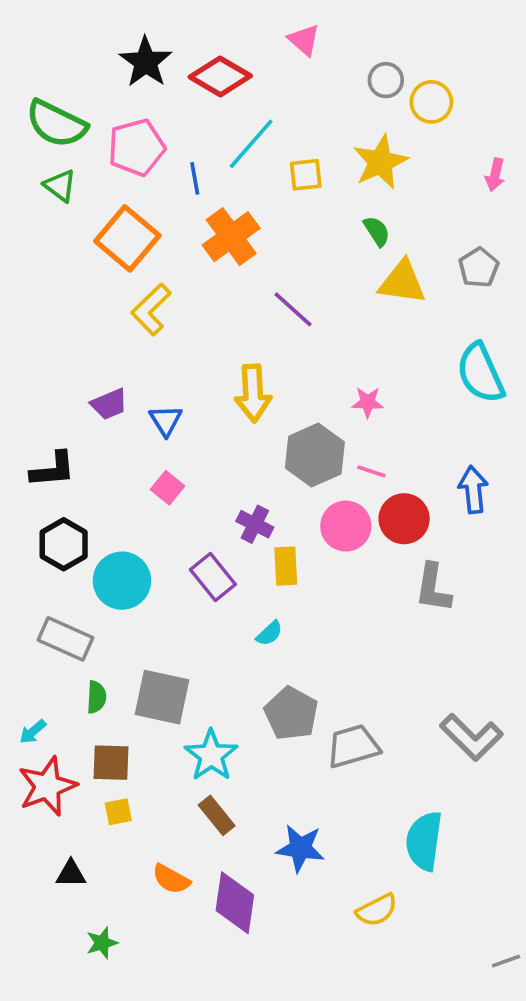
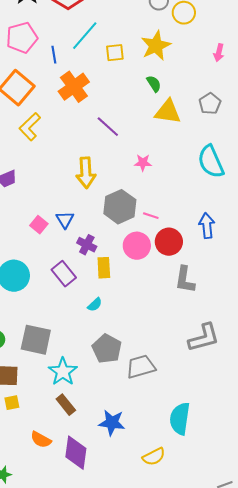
pink star: (368, 402) -> (143, 163), moved
blue triangle: (166, 420) -> (65, 220), moved
gray L-shape: (471, 737) -> (204, 338), moved, turned -60

